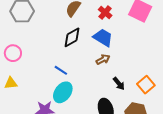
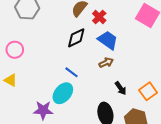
red cross: (105, 12) -> (99, 17), moved
blue line: (61, 70) -> (72, 72), moved
yellow triangle: (11, 83) -> (11, 80), turned 32

